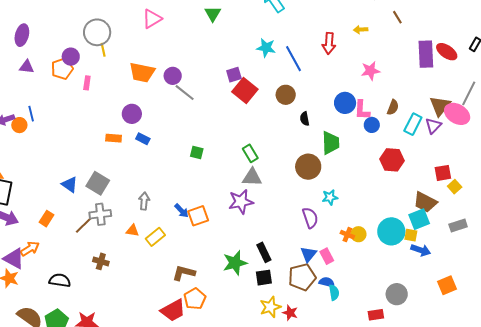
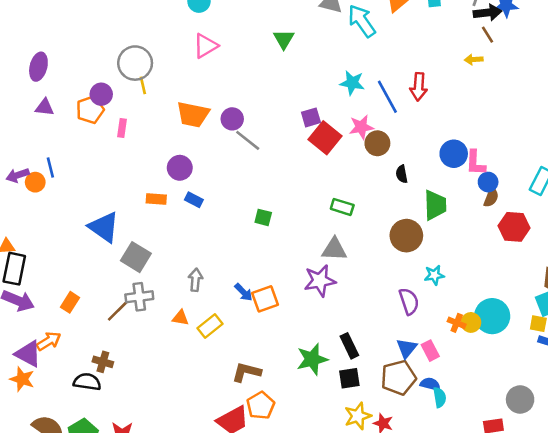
brown line: (397, 17) -> (488, 35), moved
red arrow: (329, 43) -> (419, 87), moved
pink star: (370, 71) -> (361, 127), moved
brown semicircle: (393, 107) -> (491, 197), moved
green rectangle: (250, 153) -> (342, 207), moved, turned -42
blue triangle: (70, 185) -> (104, 227), moved, size x1.5
cyan circle: (391, 231) -> (492, 316), moved
brown cross: (101, 261) -> (103, 362), moved

